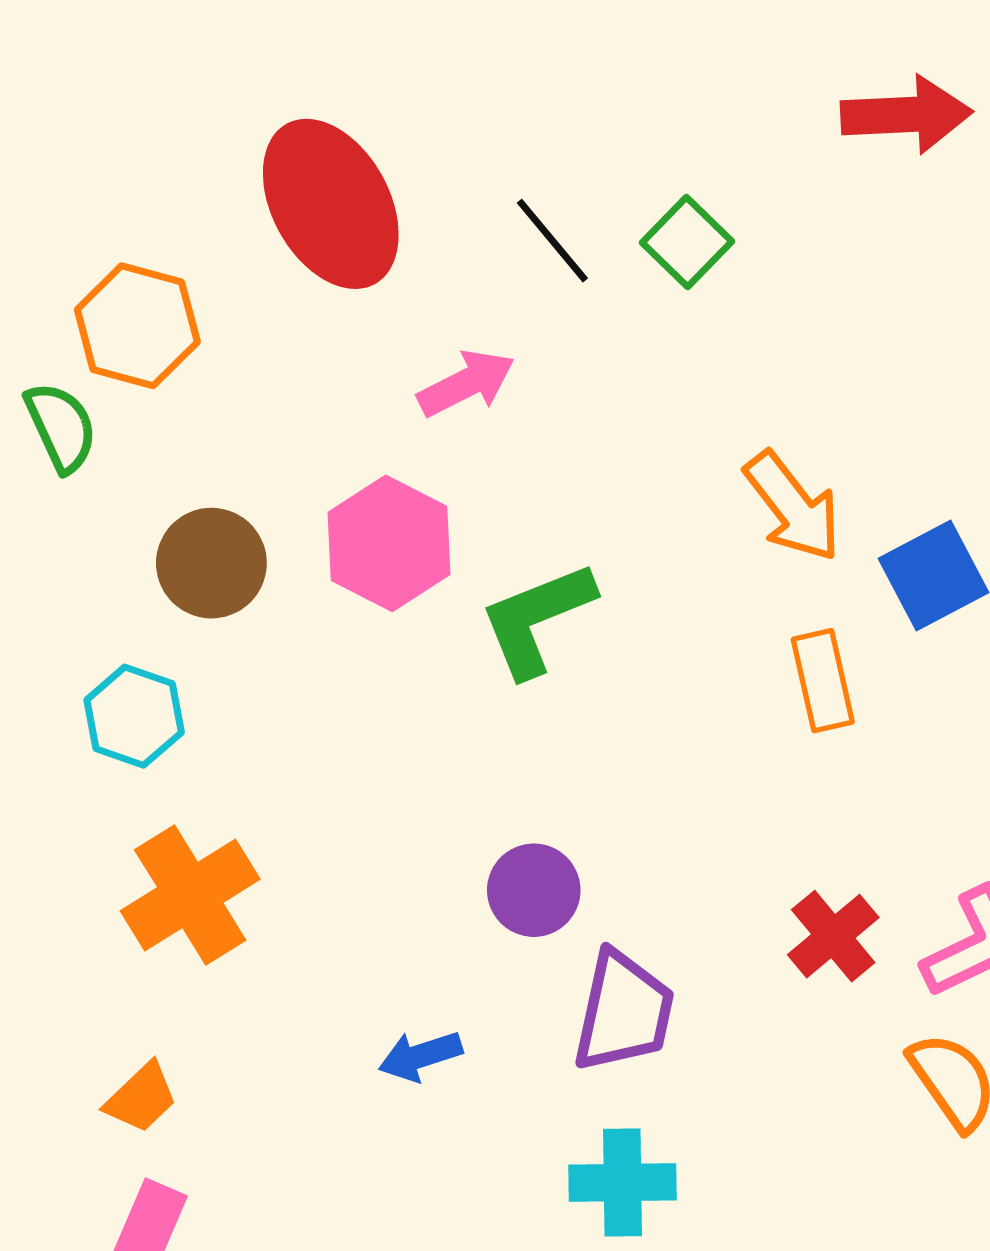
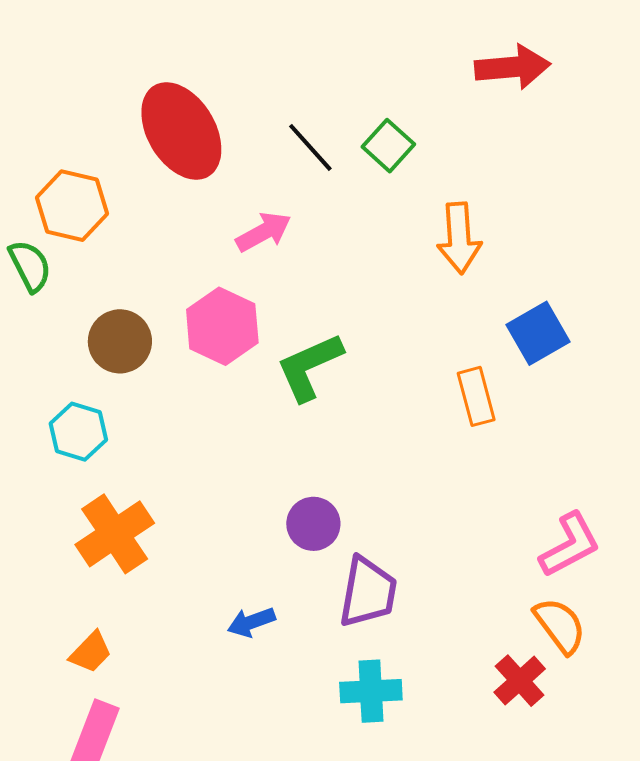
orange arrow: (793, 507) -> (459, 238), moved, turned 36
red cross: (833, 936) -> (520, 681), moved

